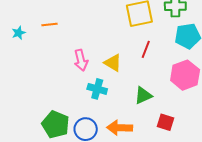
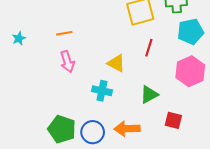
orange line: (49, 24) -> (64, 33), moved
pink arrow: (81, 60) -> (67, 62), moved

